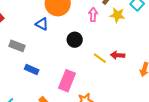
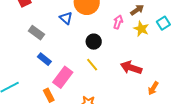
red arrow: (118, 55) -> (131, 68), size x1.5
yellow line: (100, 58) -> (92, 65), moved
pink rectangle: (67, 81) -> (63, 77), moved

